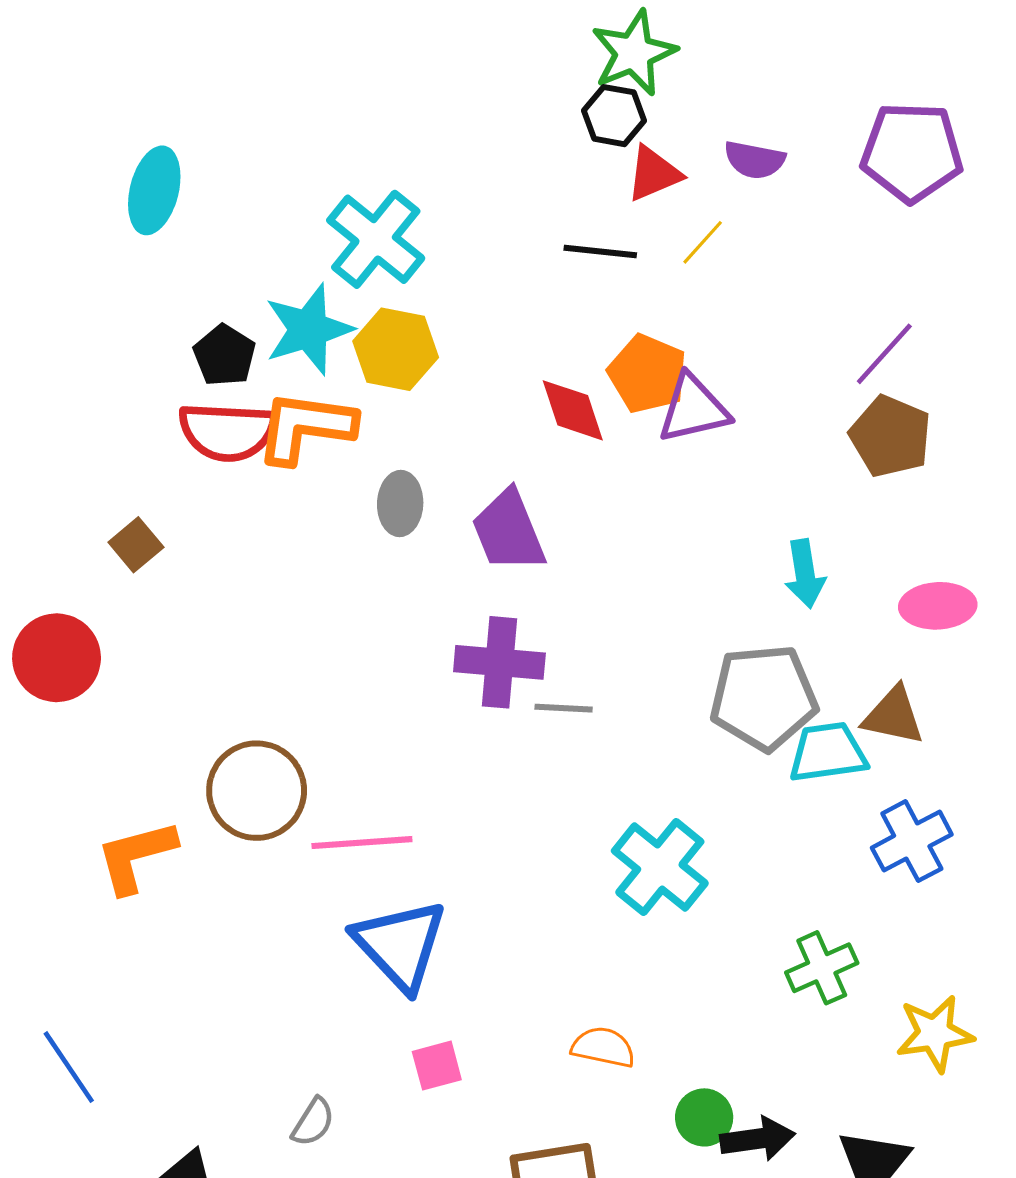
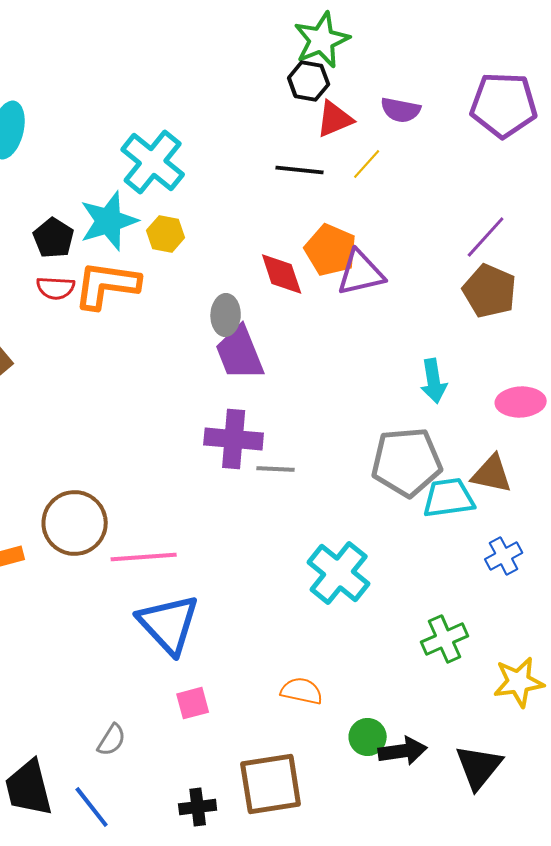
yellow hexagon: (396, 349) -> (166, 234), size x0.7
red semicircle: (228, 432) -> (56, 288), size x0.6
gray ellipse: (400, 504) -> (226, 315), moved
blue cross: (912, 841) -> (504, 556), size x0.7

